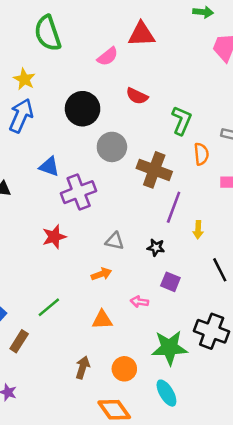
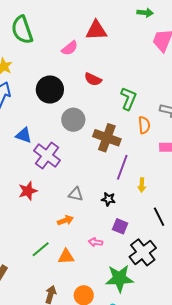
purple cross: (79, 192) -> (47, 156), turned -32
green line: (49, 307) -> (41, 249), moved
black cross: (212, 331) -> (143, 252), moved, turned 32

